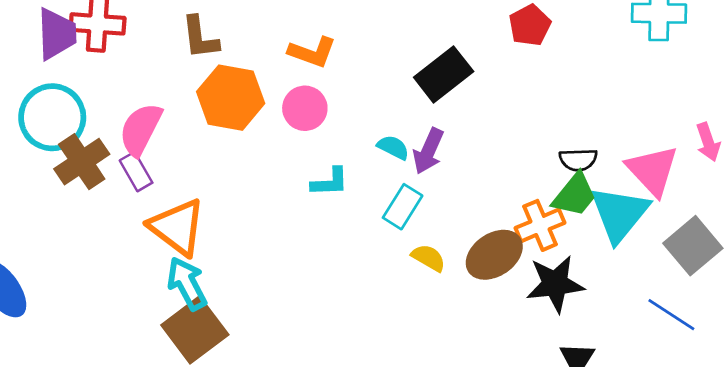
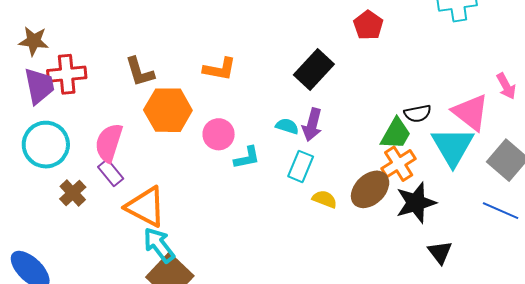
pink circle: (305, 108) -> (219, 134), moved
brown cross: (82, 162) -> (73, 193), moved, size x0.7
green trapezoid: (574, 195) -> (396, 134), moved

